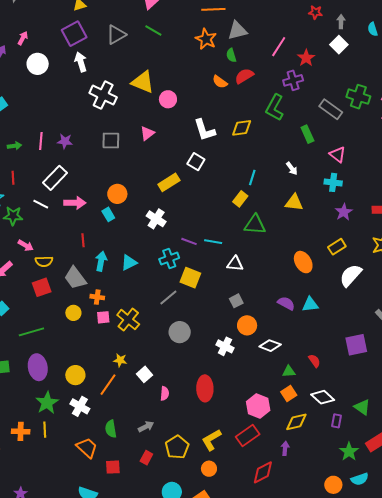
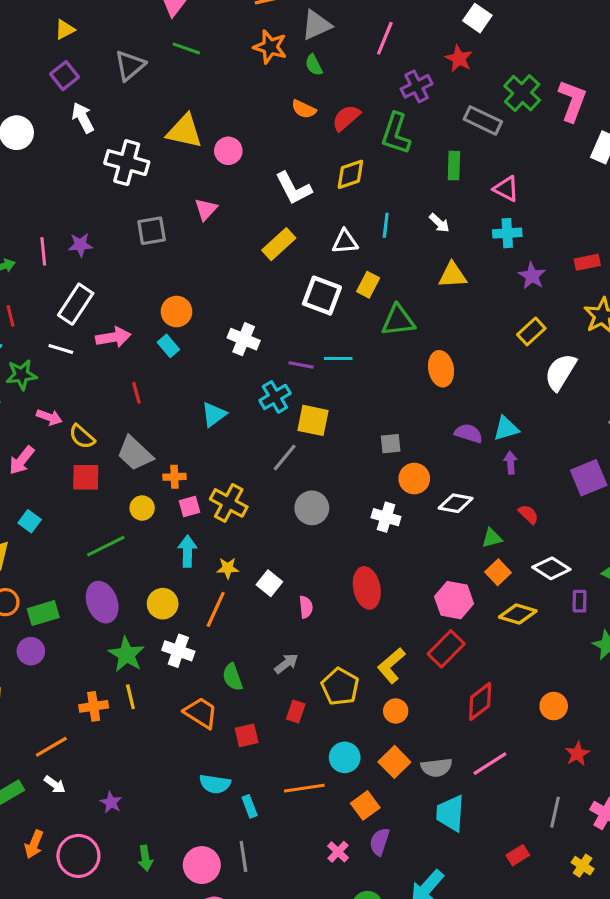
purple square: (74, 34) -> (65, 76), size x0.7
red star: (306, 58) -> (459, 59), moved
red semicircle: (244, 76) -> (346, 118), moved
green cross: (358, 97) -> (522, 93), turned 35
green rectangle: (307, 134) -> (454, 166), turned 36
white square: (196, 162) -> (322, 296), moved, size x1.4
cyan line: (252, 177) -> (386, 225), moved
yellow rectangle: (169, 182) -> (279, 244), moved
yellow semicircle: (44, 261) -> (82, 437), turned 54
cyan arrow: (101, 261) -> (187, 551), moved
orange ellipse: (303, 262) -> (441, 369), moved, turned 30
white triangle: (235, 264) -> (345, 242), moved
red square: (42, 287) -> (86, 477), turned 30
gray square: (236, 301) -> (391, 444), turned 32
green line: (31, 332) -> (106, 546), moved
yellow diamond: (296, 422) -> (518, 614), turned 40
purple arrow: (285, 448) -> (511, 463), moved
orange circle: (333, 485) -> (554, 706), moved

